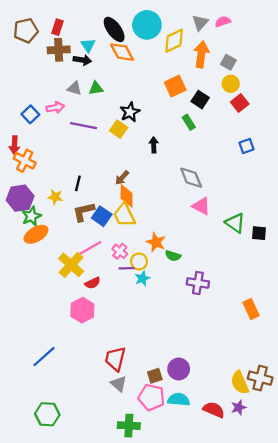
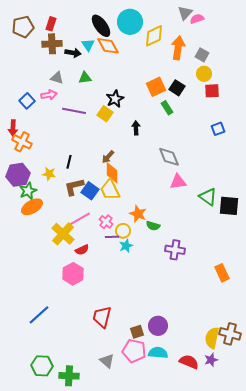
gray triangle: (200, 23) -> (185, 13), moved
cyan triangle: (88, 45) -> (88, 45), moved
orange square: (175, 86) -> (156, 87), moved
gray triangle: (74, 88) -> (57, 78), moved
red square: (240, 103) -> (212, 91), turned 35
pink triangle: (201, 206) -> (178, 182), turned -36
black square: (259, 233) -> (229, 206), size x1.5
yellow semicircle: (240, 383) -> (212, 338), turned 35
gray triangle: (119, 384) -> (107, 361), moved
green cross: (129, 426) -> (69, 376), moved

